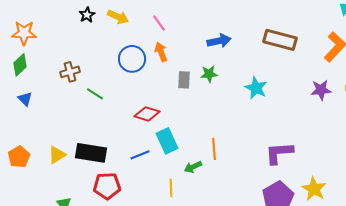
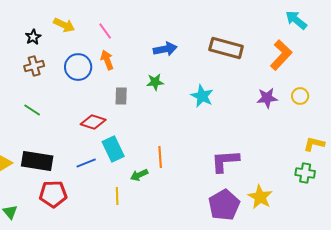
black star: (87, 15) -> (33, 37), moved
brown cross: (70, 72) -> (34, 66), moved
gray rectangle: (184, 80) -> (121, 96), moved
green line: (95, 94) -> (32, 110), moved

